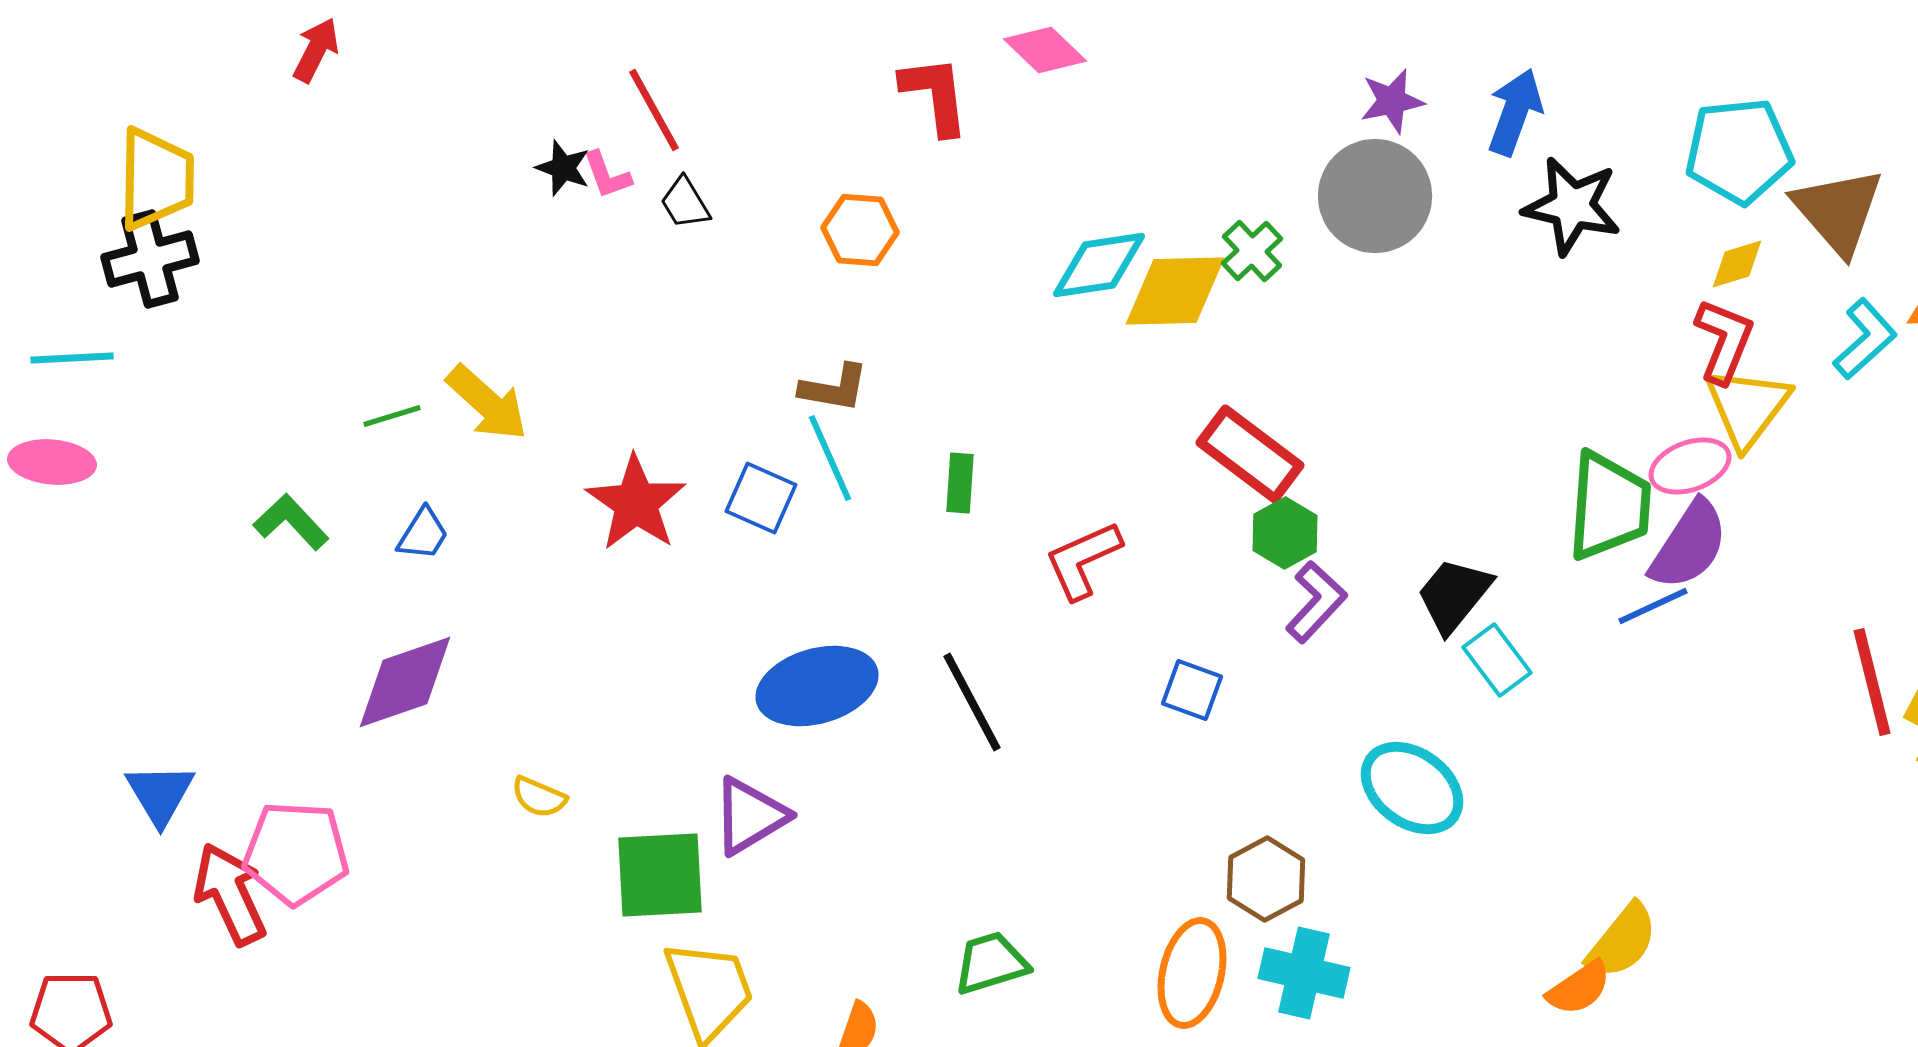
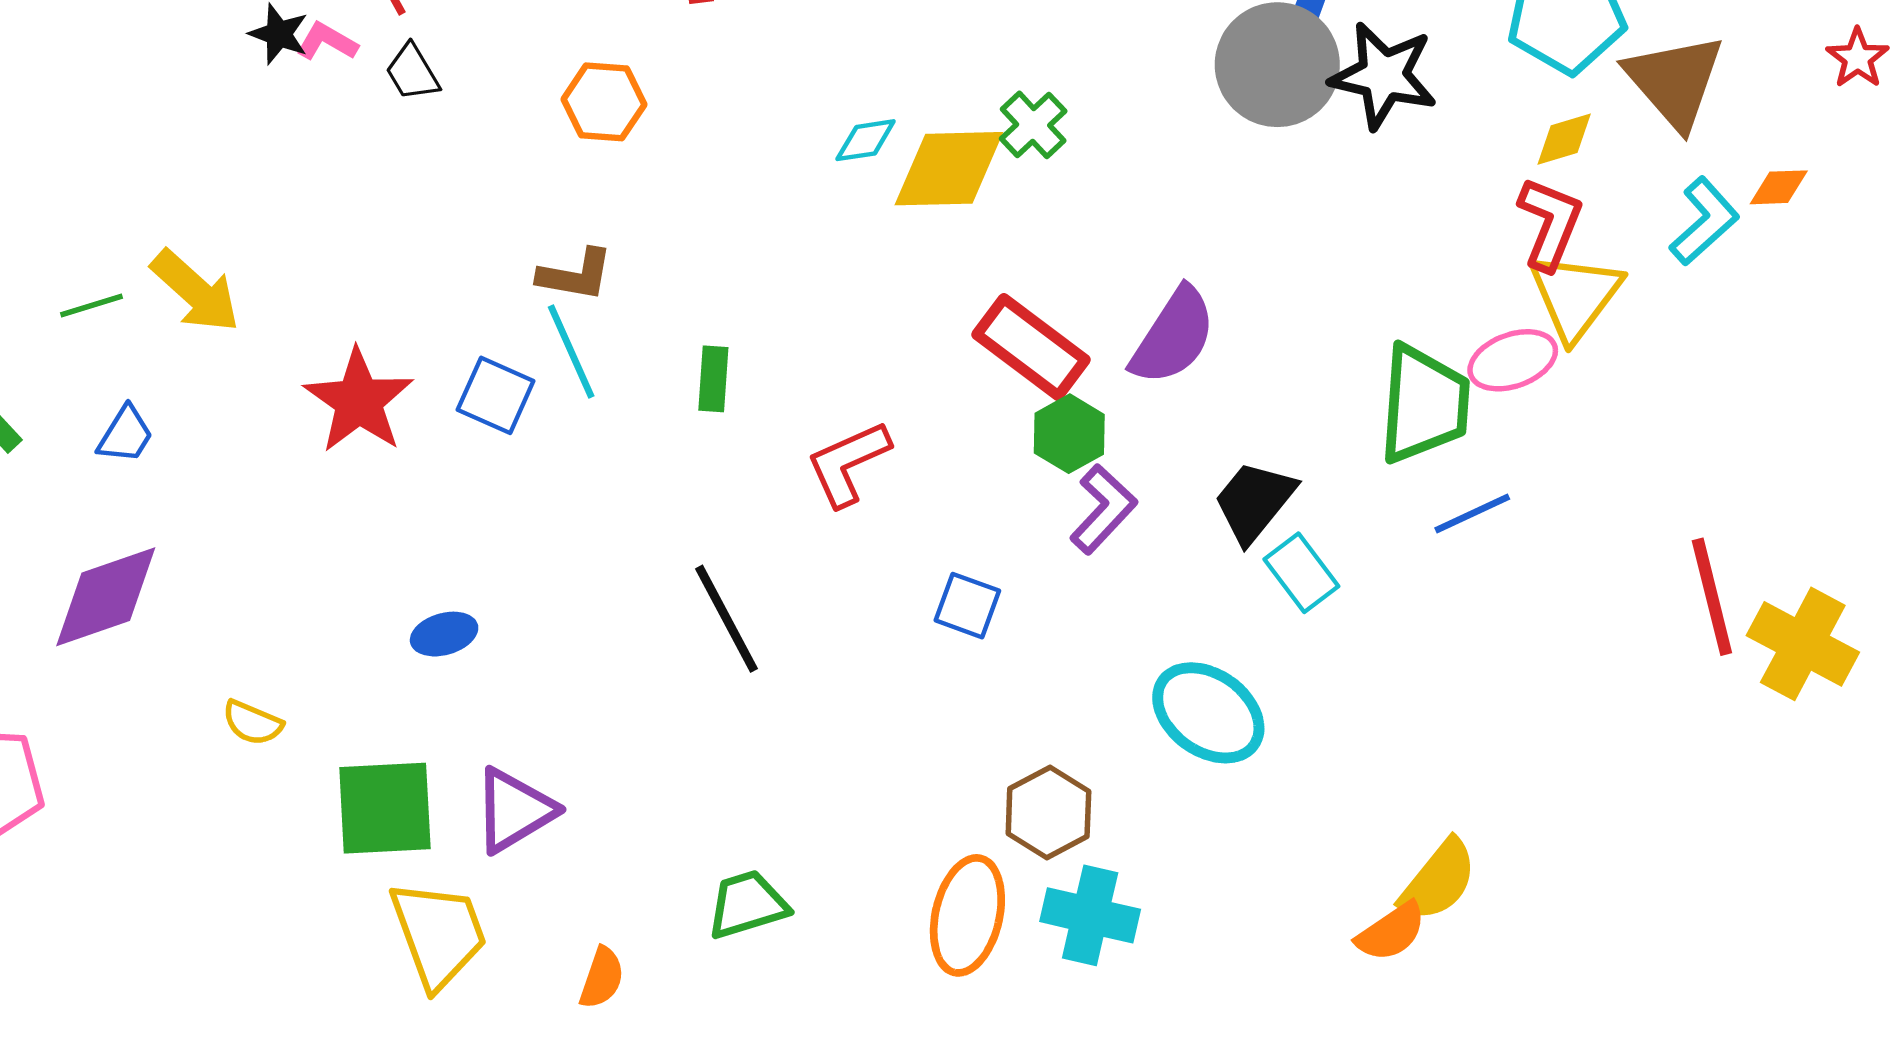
pink L-shape: (607, 175) -> (327, 42), turned 140
gray circle: (1375, 196) -> (1277, 65), moved
cyan diamond: (1099, 265) -> (866, 140), size x0.6
purple semicircle: (1689, 545) -> (1173, 336), moved
blue ellipse: (817, 686) -> (444, 634), moved, size x0.5
purple triangle: (750, 816) -> (514, 810), moved

